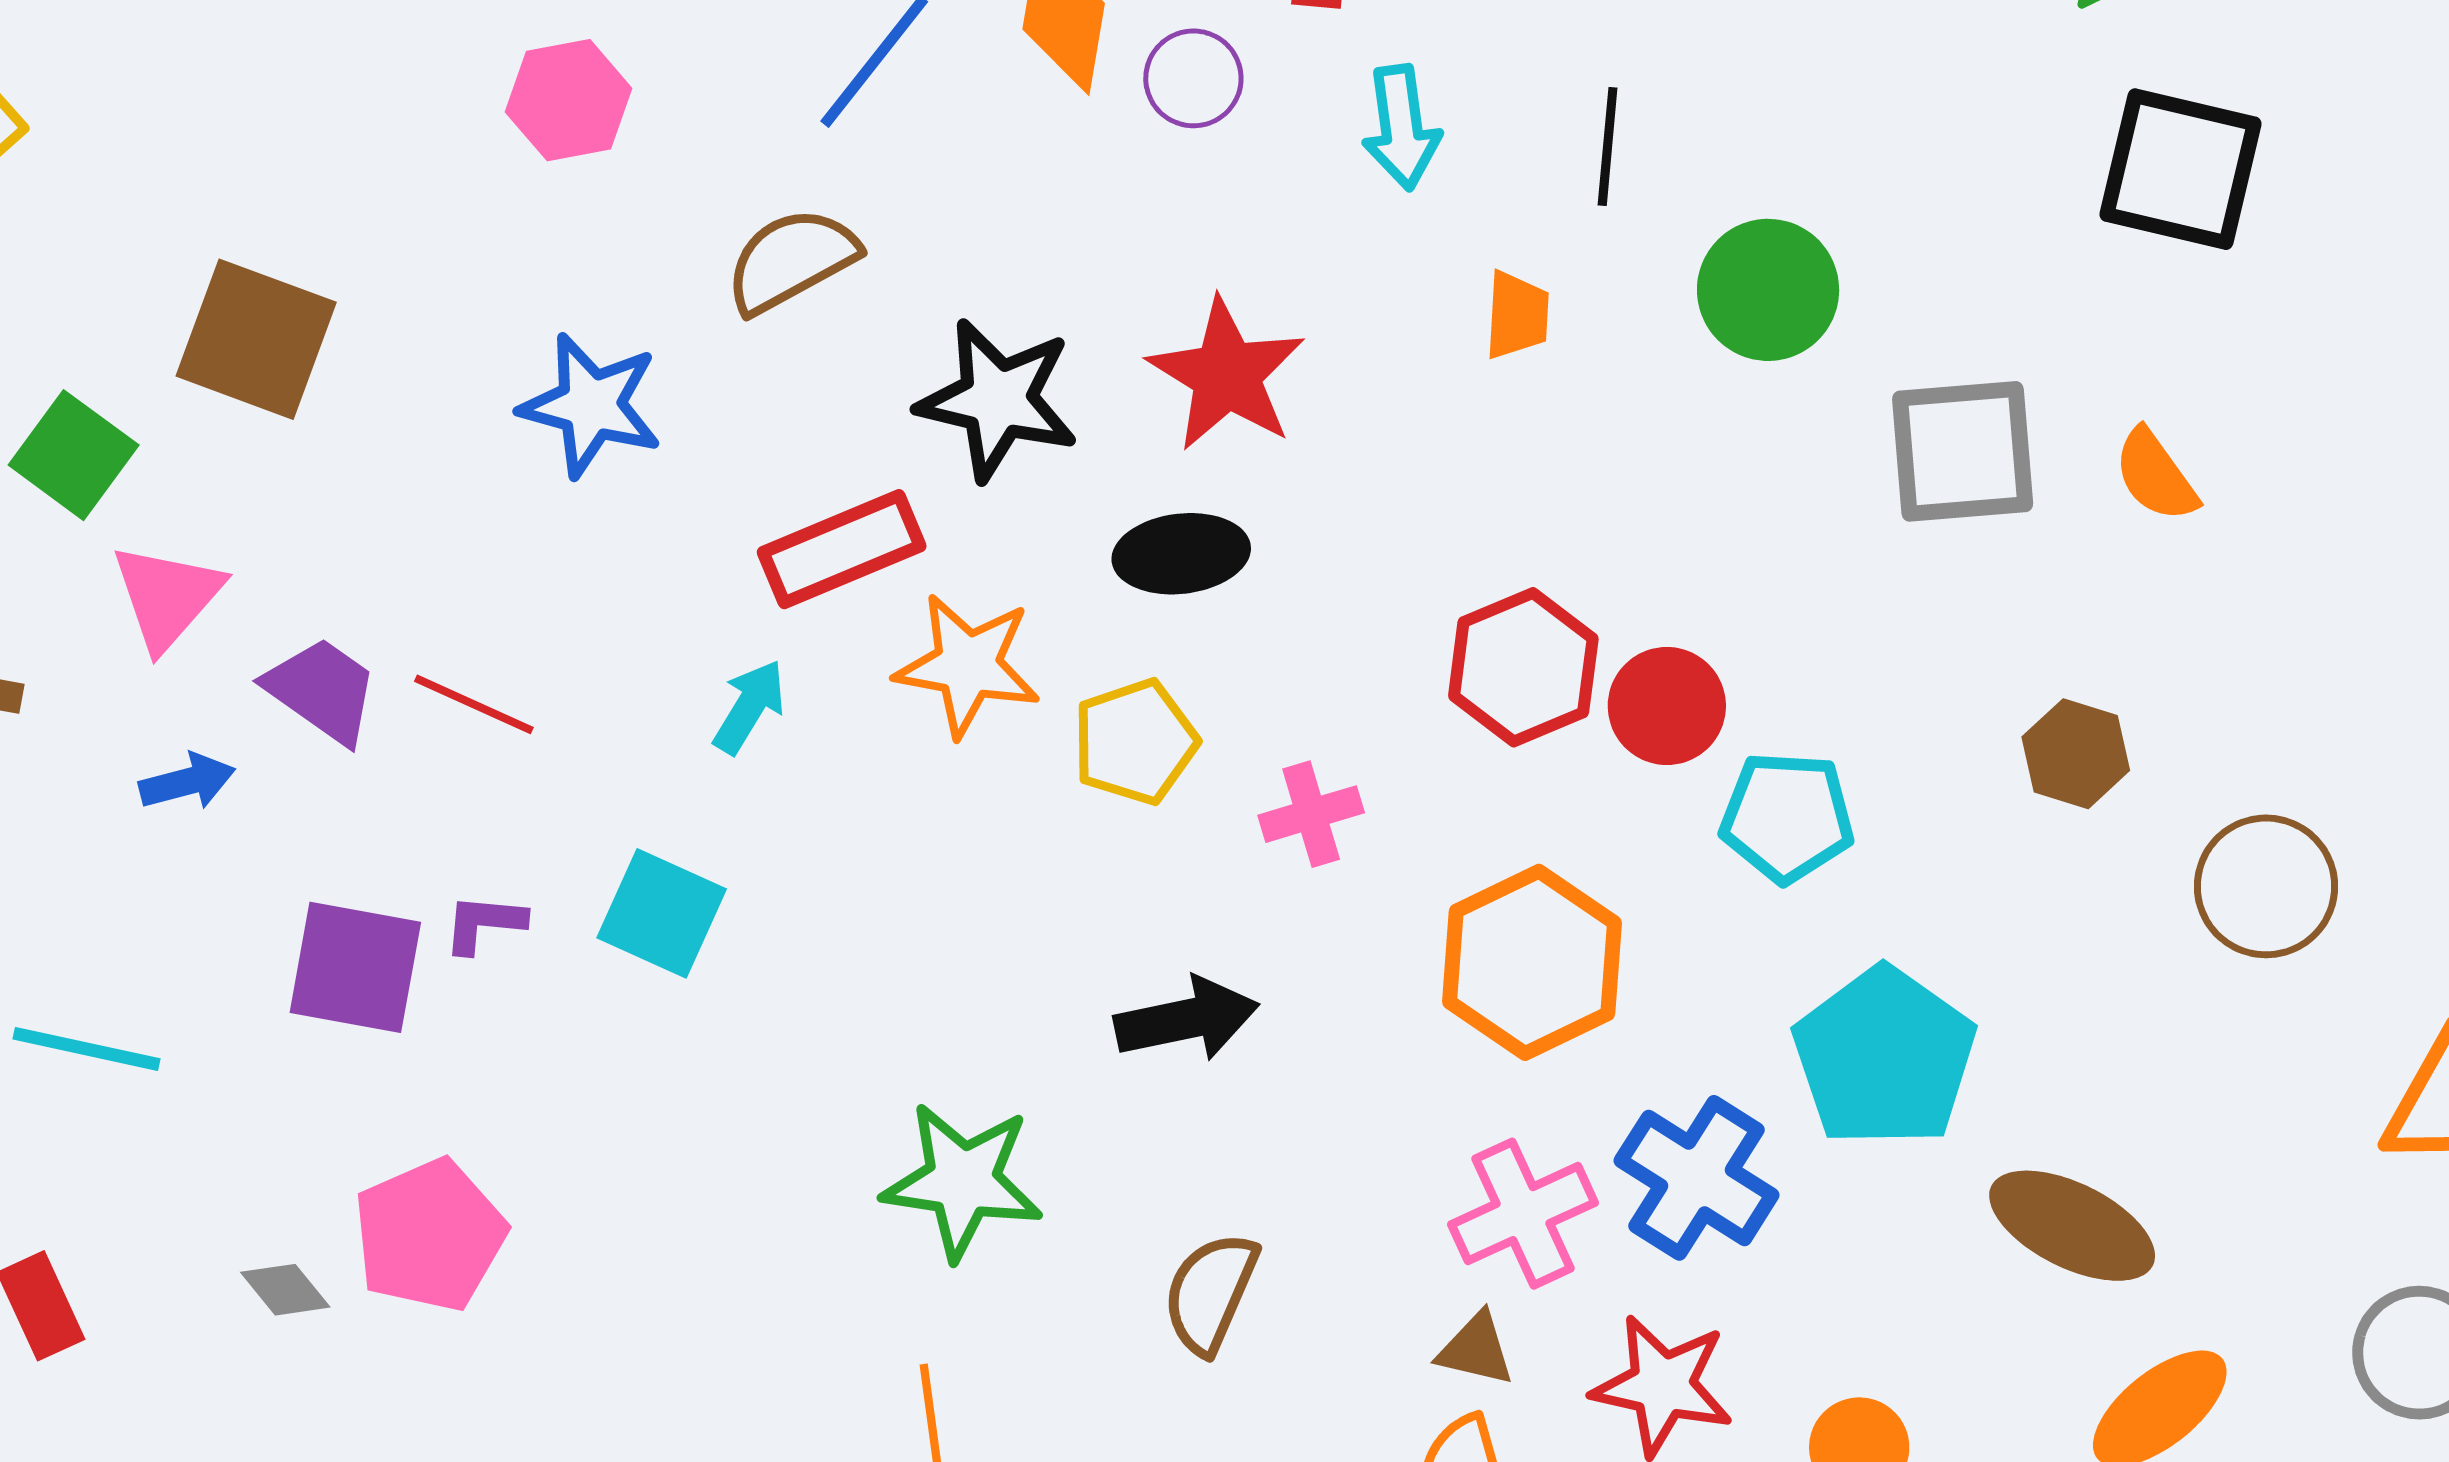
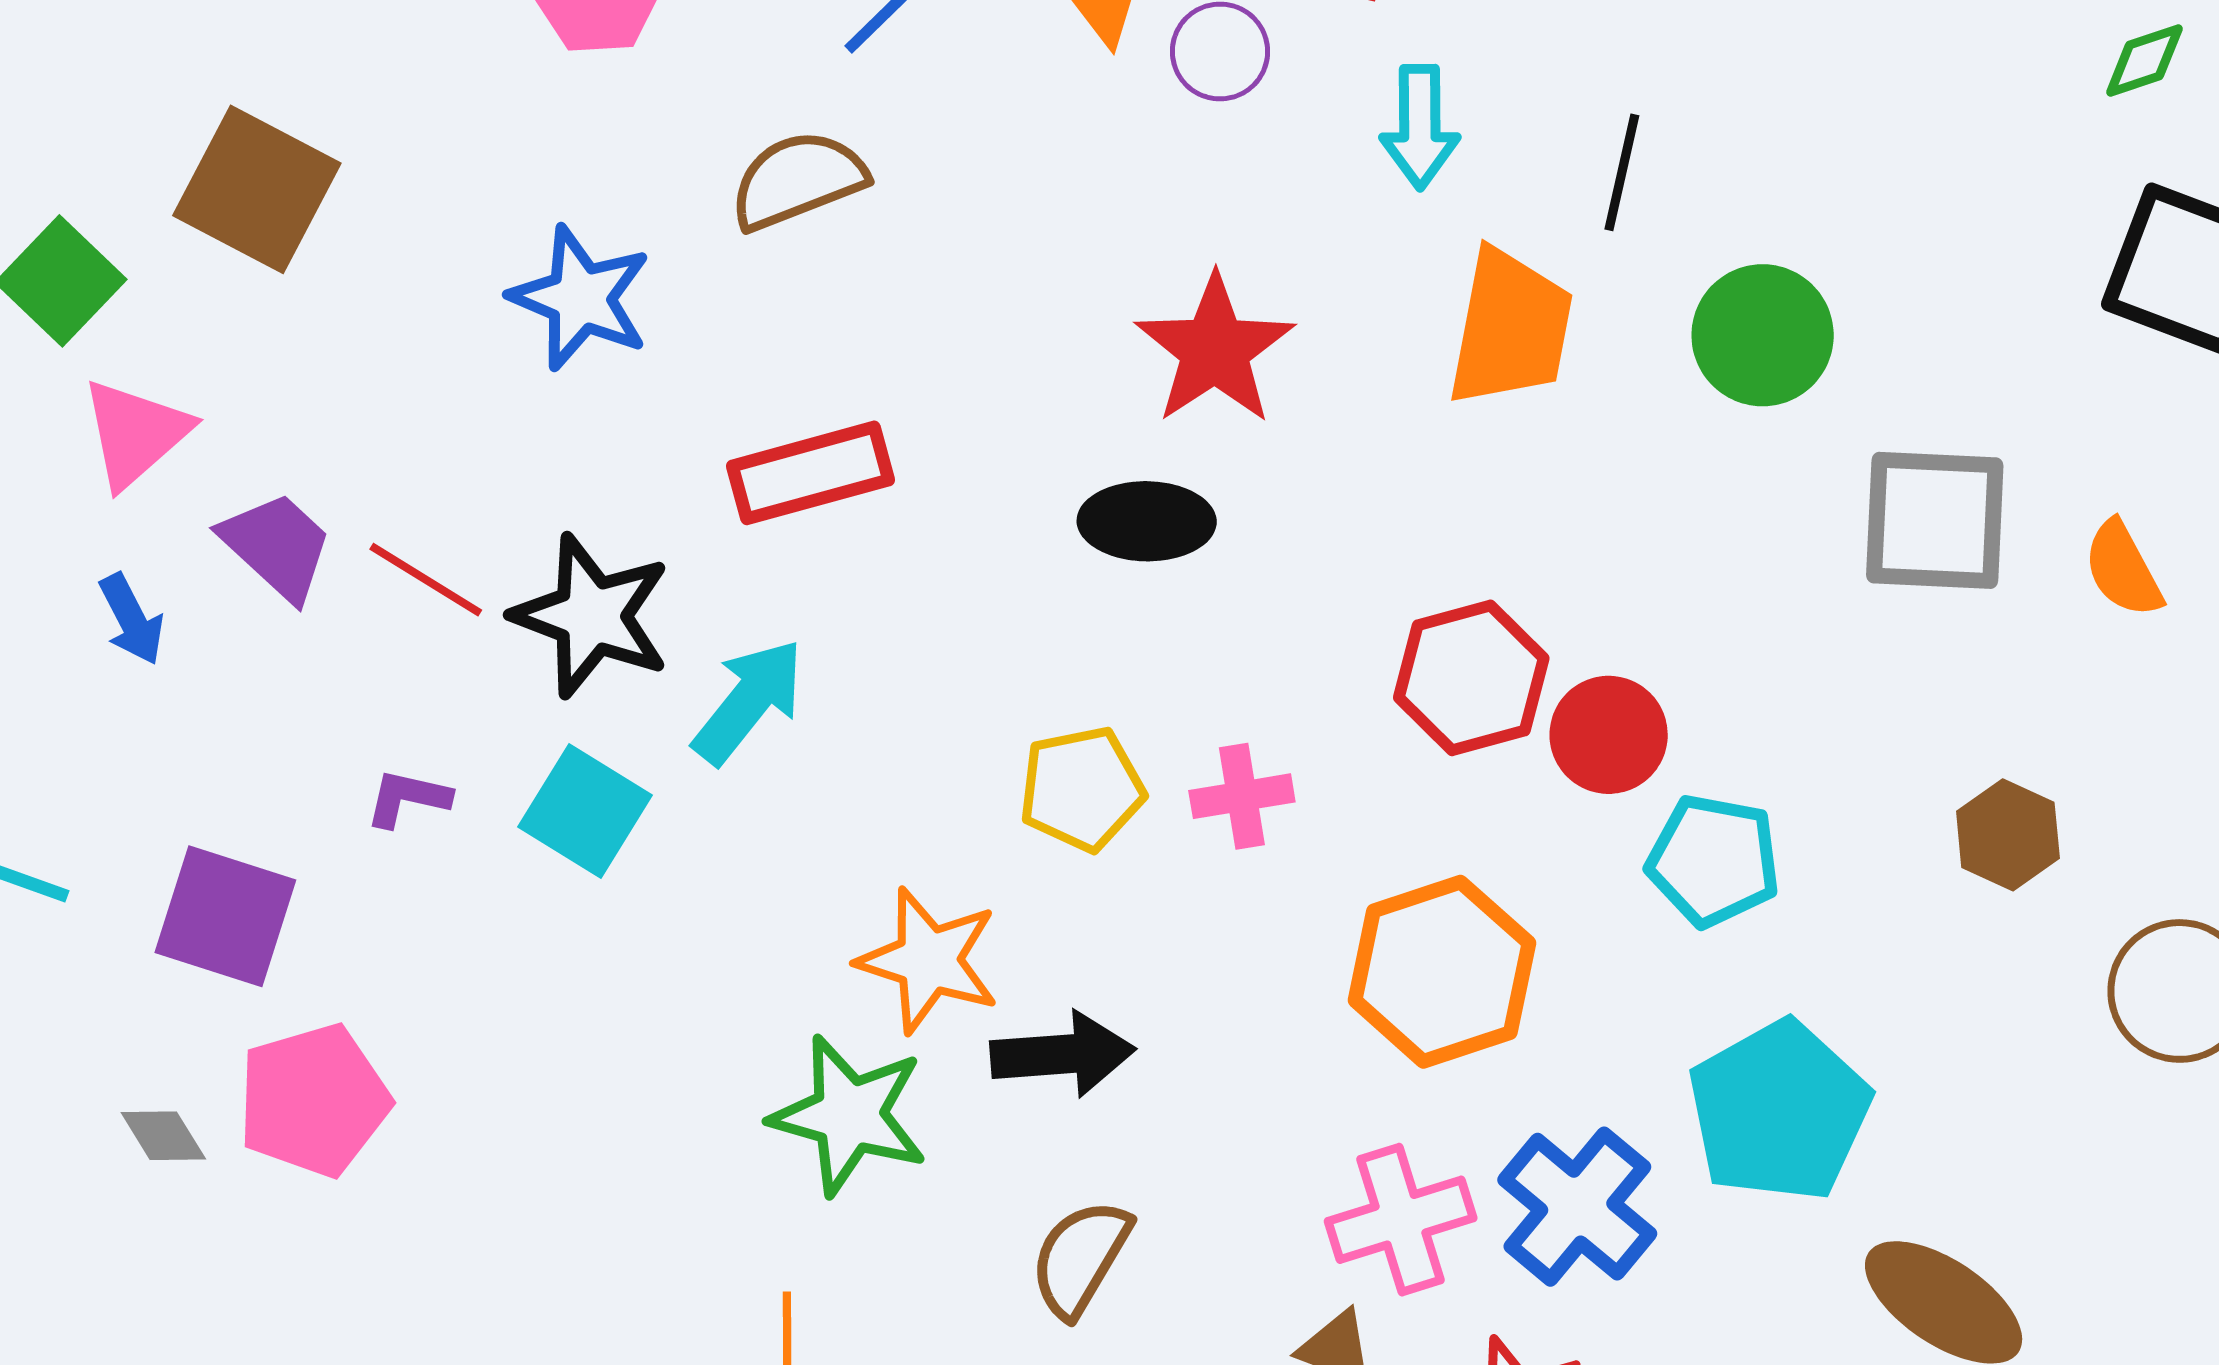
orange trapezoid: (1517, 315) -> (1510, 328), size x1.8
black star: (998, 400) -> (592, 616), moved
orange star: (968, 665) -> (929, 960), moved
cyan arrow: (749, 707) -> (749, 701), moved, size x1.4
yellow pentagon: (1135, 742) -> (1082, 789), moved
blue arrow: (187, 782) -> (132, 619), turned 70
purple square: (355, 967) -> (225, 916), moved
black arrow: (1187, 1019) -> (1063, 1054), moved

